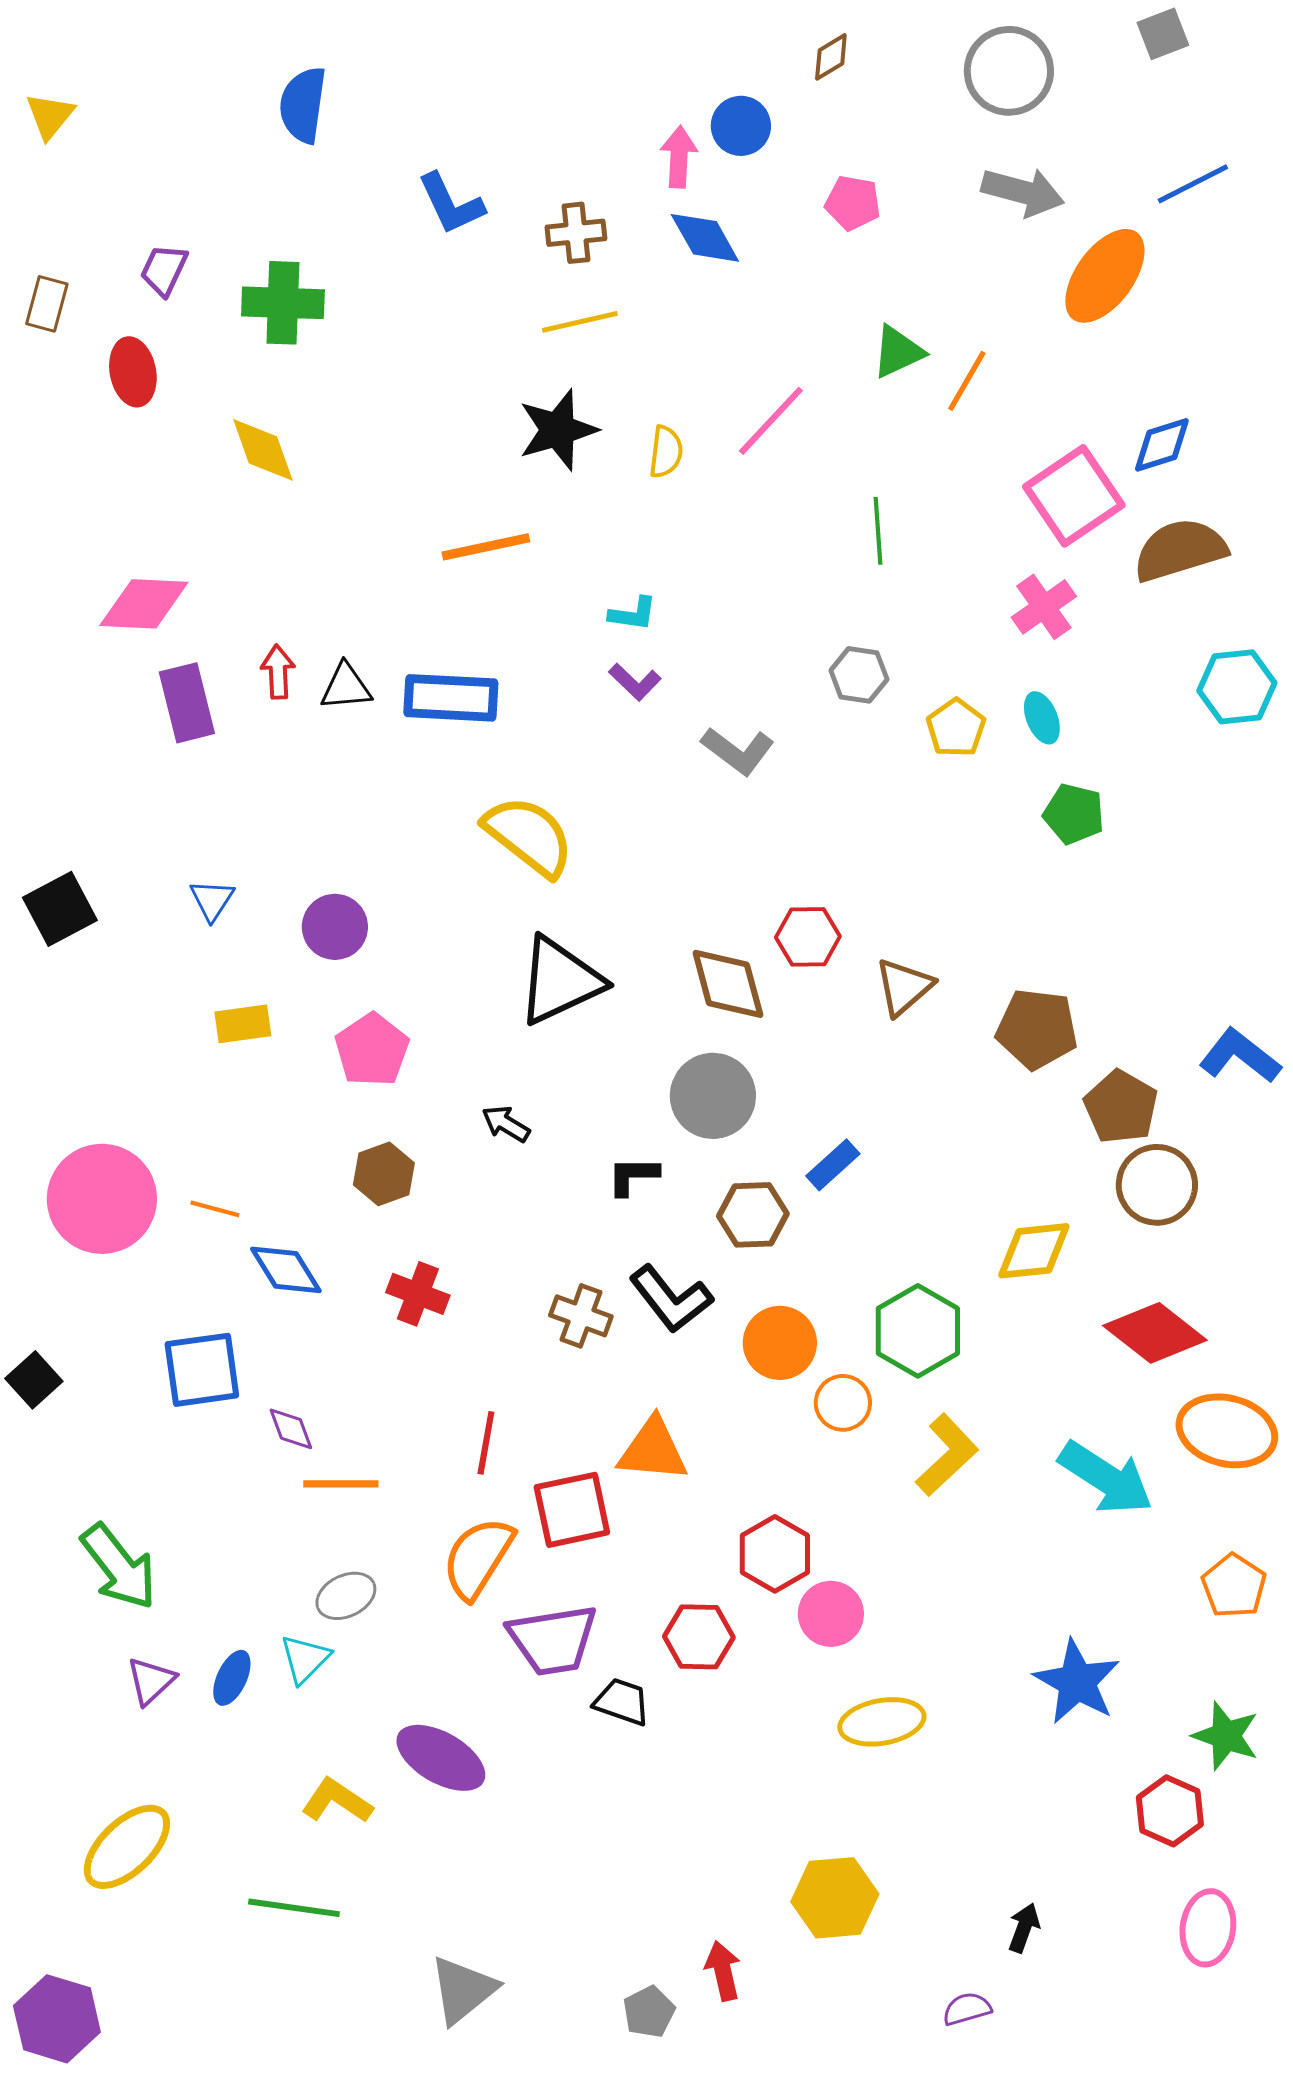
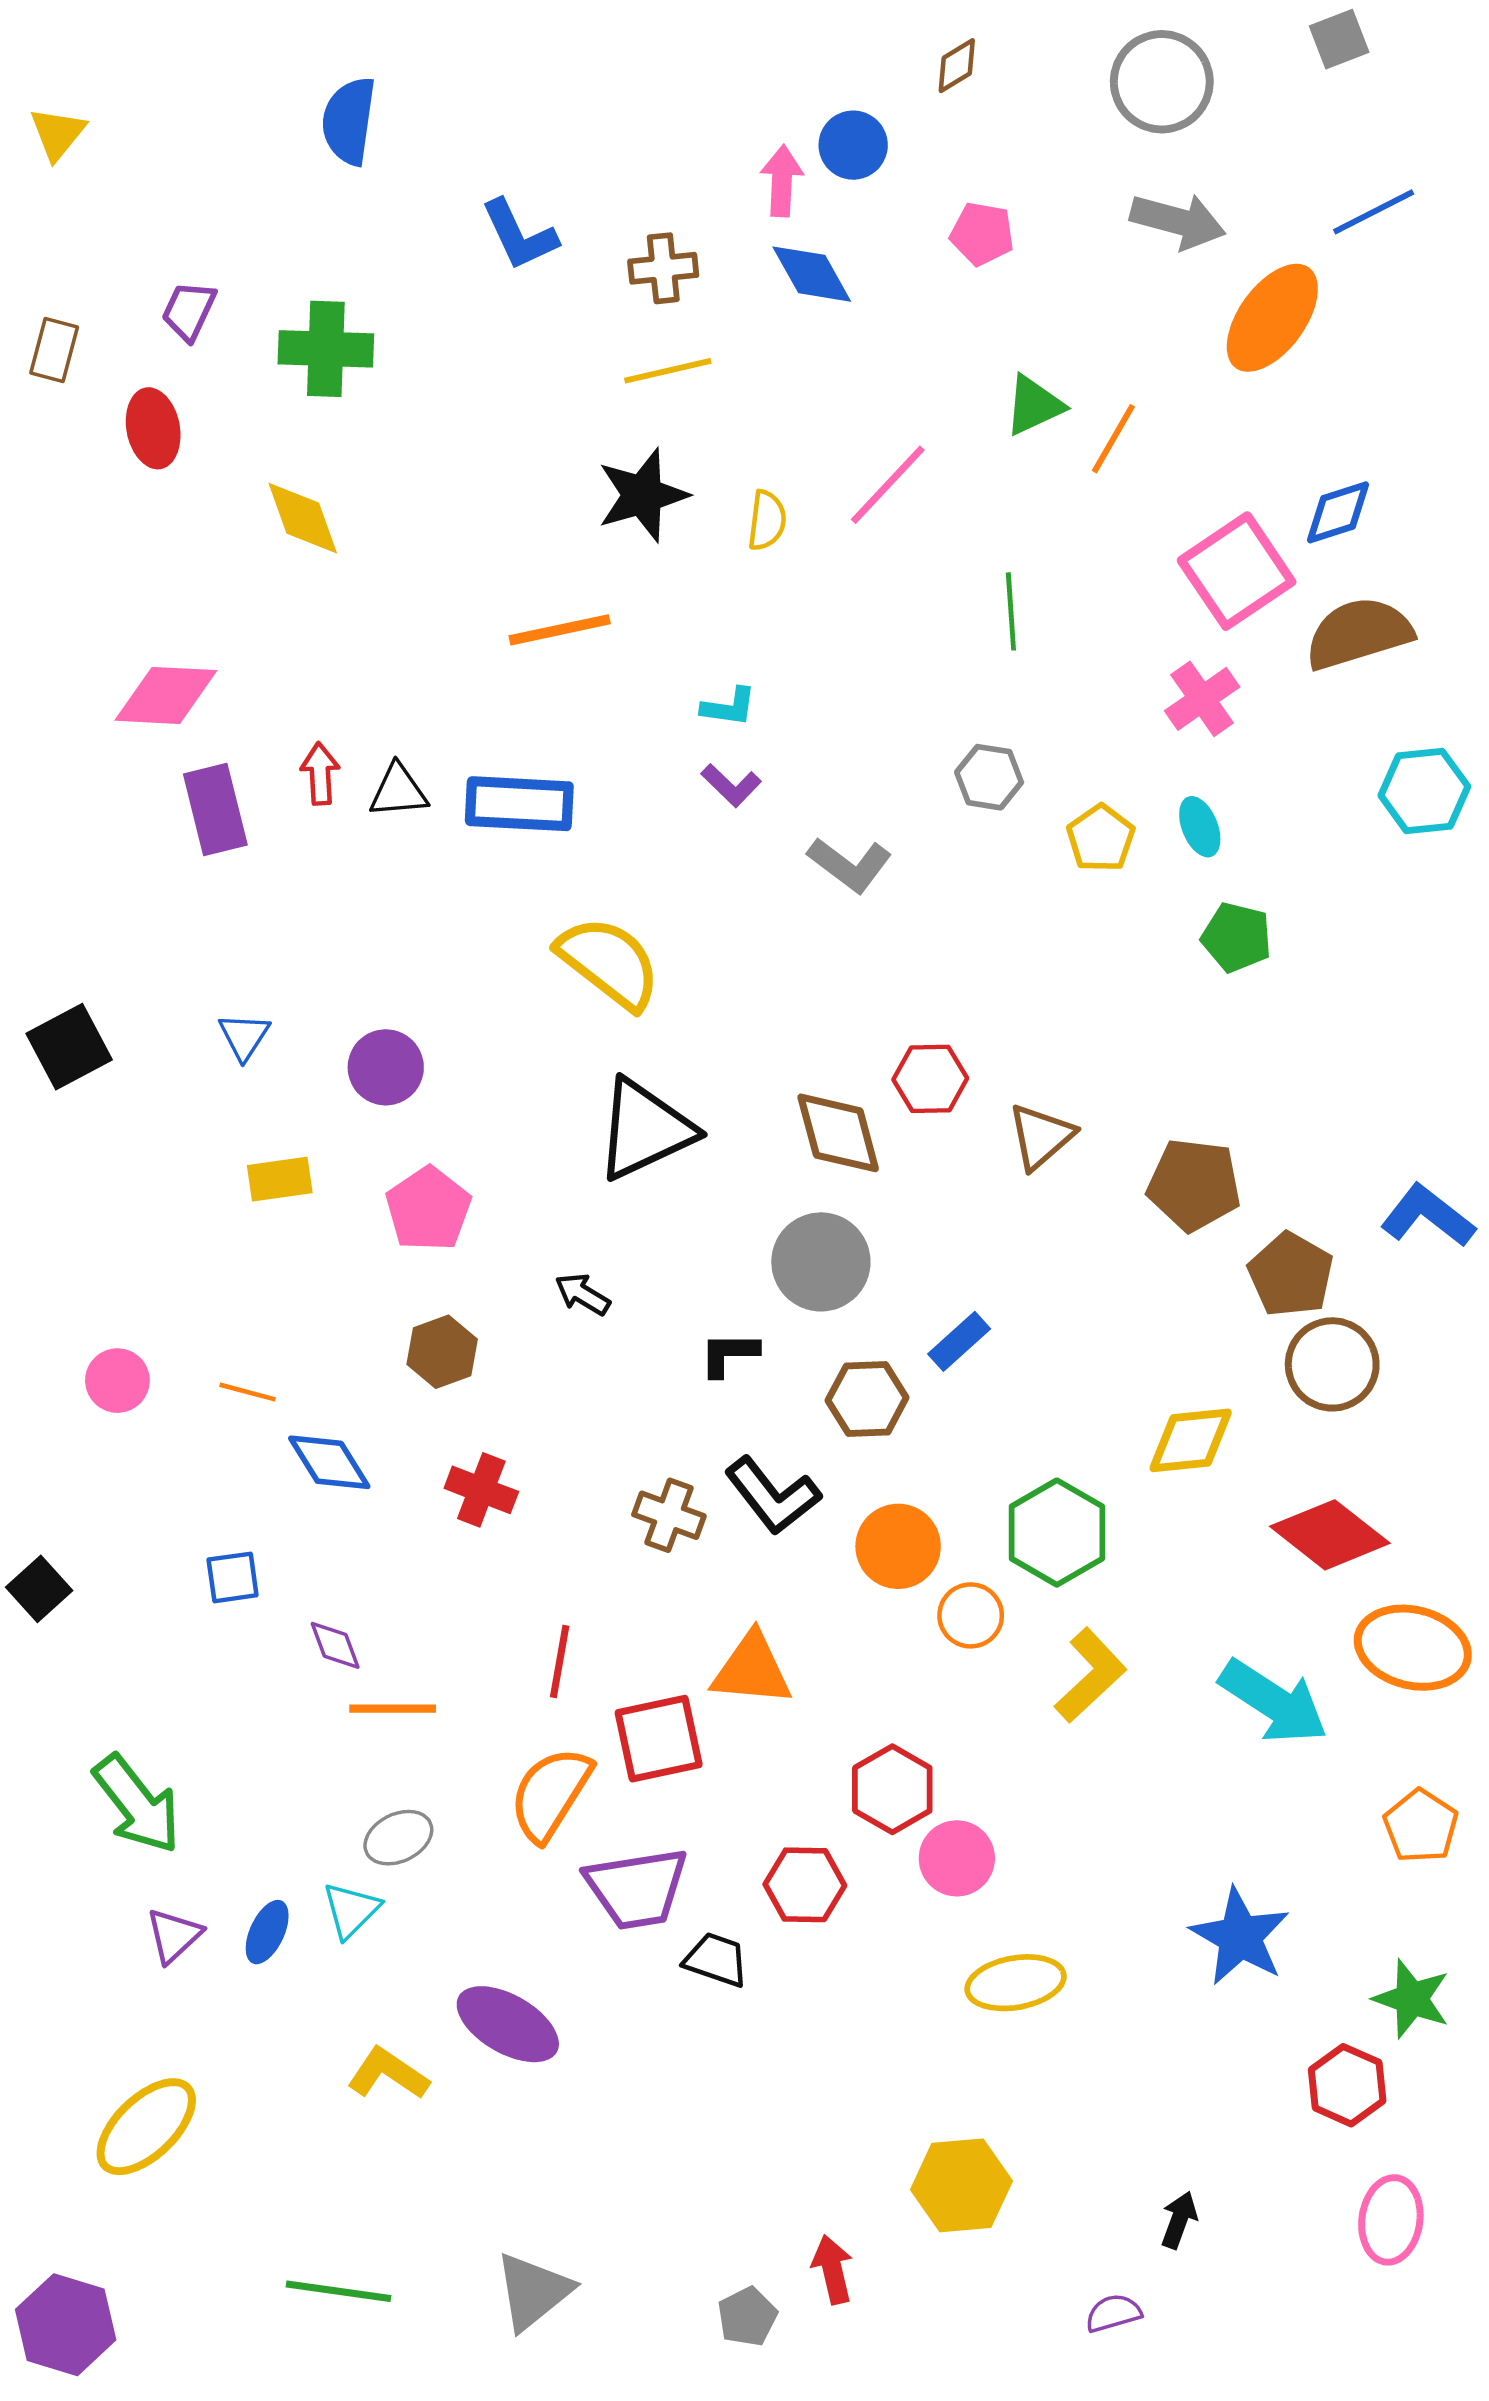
pink circle: (102, 1199) -> (117, 1381), size x0.5
blue square: (202, 1370) -> (233, 1577), size x0.6
green line: (294, 1908) -> (339, 2291), moved

